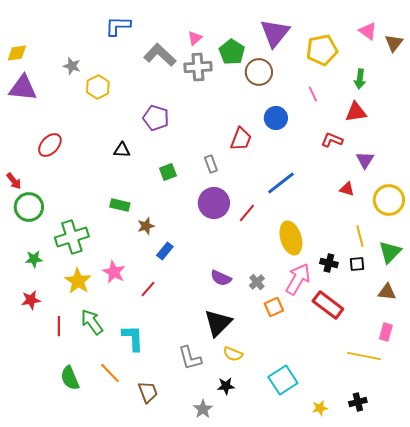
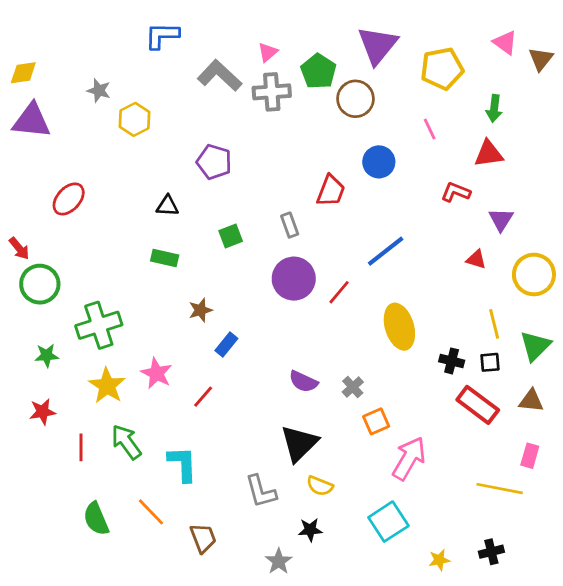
green rectangle: (120, 205) -> (165, 258), moved
pink arrow: (298, 279) -> (409, 458), moved
red rectangle: (328, 305) -> (478, 405), moved

